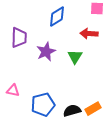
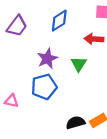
purple trapezoid: (19, 38) -> (17, 26), moved, turned 35
blue pentagon: (43, 105) -> (44, 87), moved

